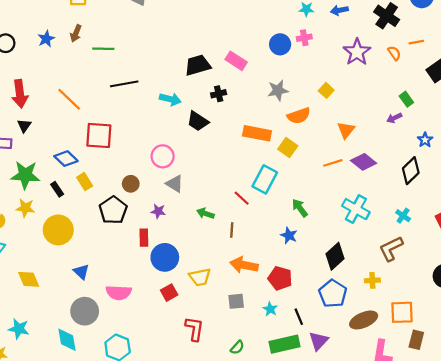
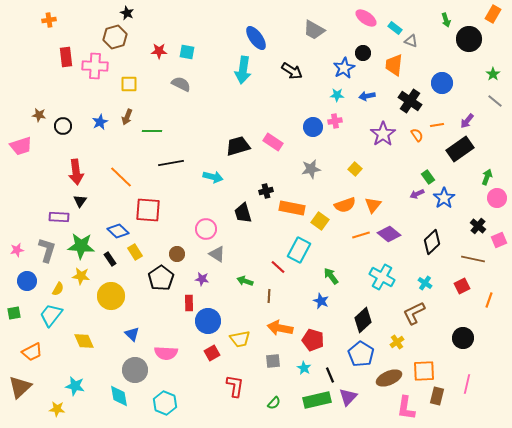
black cross: (219, 94) -> (266, 191), moved
orange semicircle: (299, 116) -> (345, 205), moved
black trapezoid: (198, 121) -> (243, 213), moved, turned 40
blue star: (425, 140) -> (444, 198), moved, size x1.5
yellow cross: (372, 280) -> (397, 342), turned -32

